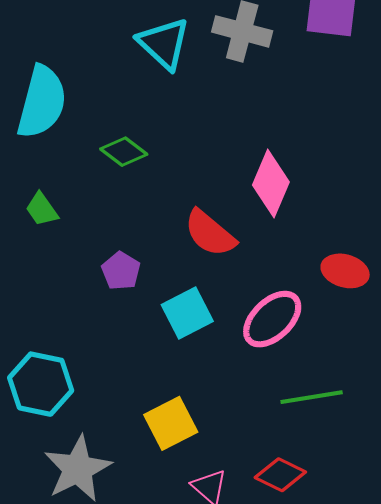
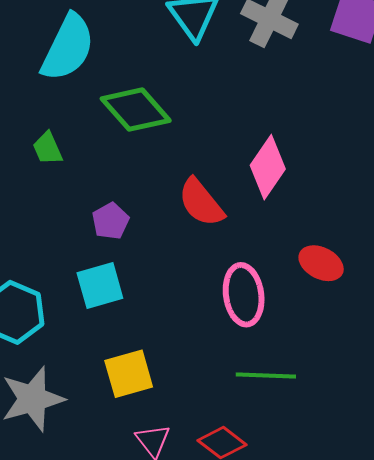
green diamond: (124, 152) -> (136, 110), size x1.6
cyan square: (187, 313) -> (100, 285), moved
pink ellipse: (272, 319) -> (244, 295), turned -66

